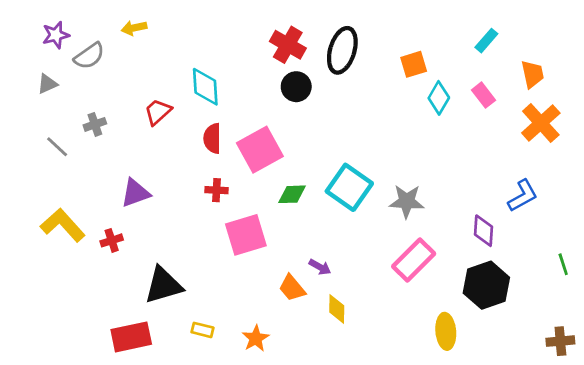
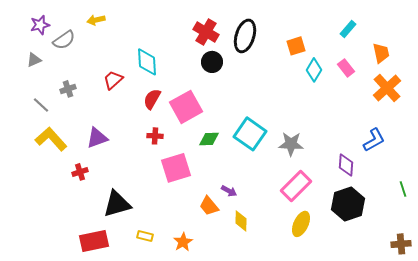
red semicircle: (212, 138) -> (152, 99), turned 30
yellow L-shape: (63, 225) -> (51, 139), moved
yellow ellipse: (446, 331) -> (301, 224), moved, turned 30

